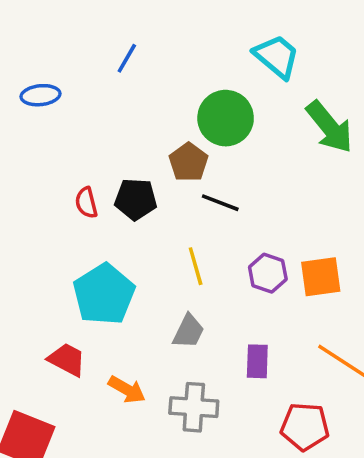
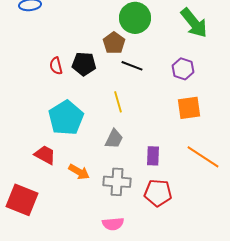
purple hexagon: (268, 273) -> (183, 69), moved
red pentagon: (305, 427) -> (158, 193), moved

